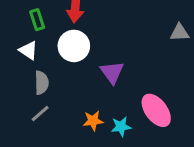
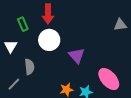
white triangle: (28, 50) -> (11, 46), moved, turned 32
gray line: (40, 114) -> (14, 84), moved

